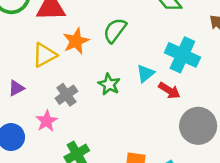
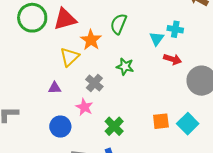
cyan cross: (182, 55) -> (175, 29), size x0.6
cyan triangle: (145, 73) -> (157, 39), moved
purple triangle: (16, 88) -> (55, 88), turned 40

